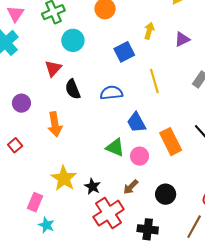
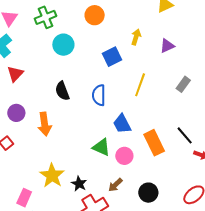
red triangle: (53, 68) -> (15, 74), moved
yellow line: (154, 81) -> (140, 85), turned 35
blue semicircle: (111, 93) -> (99, 95), turned -85
purple circle: (21, 103) -> (16, 113), moved

